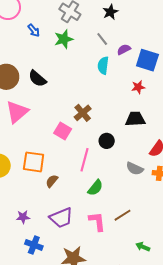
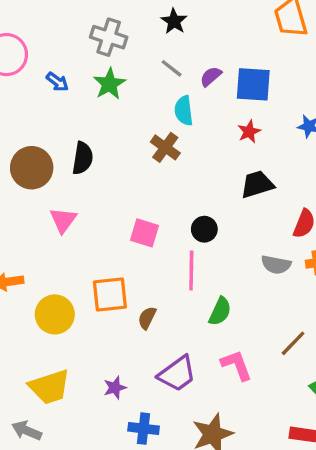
black semicircle: (37, 79) -> (83, 158), turned -108
pink triangle: (17, 112) -> (63, 220), size x0.7
brown cross: (83, 113) -> (165, 147), moved
black circle: (107, 141) -> (204, 229), moved
brown line: (122, 215) -> (293, 343), moved

